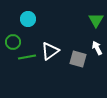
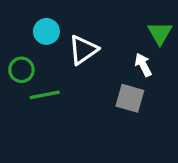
white arrow: (97, 48) -> (143, 65), moved
white triangle: (50, 51) -> (83, 50), moved

